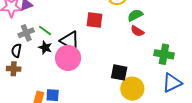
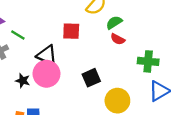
green line: (45, 30) -> (18, 35), moved
black star: (45, 48) -> (23, 81), moved
black square: (119, 72) -> (91, 78), moved, turned -30

